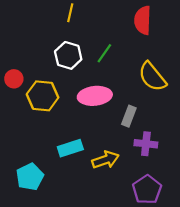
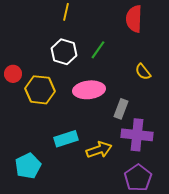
yellow semicircle: (152, 77) -> (143, 72), size x0.6
purple cross: (146, 144) -> (137, 135), size x1.4

